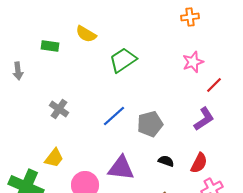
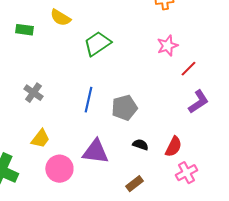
blue line: (114, 116) -> (88, 100), turned -35
purple L-shape: (204, 119) -> (198, 102), moved
yellow trapezoid: (54, 158) -> (40, 139), moved

